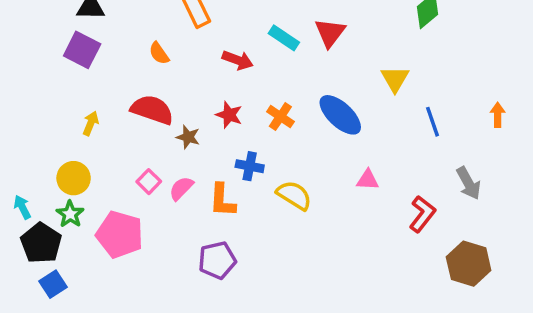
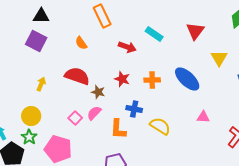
red triangle: (330, 33) -> (195, 31), moved
orange cross: (280, 117) -> (152, 80), turned -35
pink semicircle: (181, 188) -> (94, 113), moved

